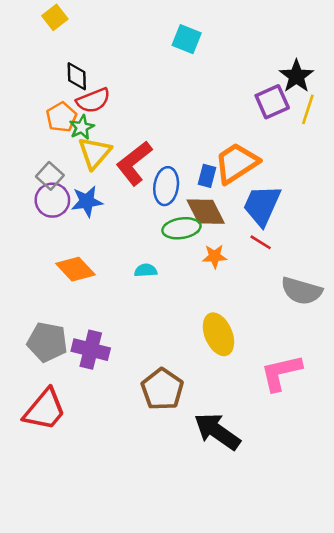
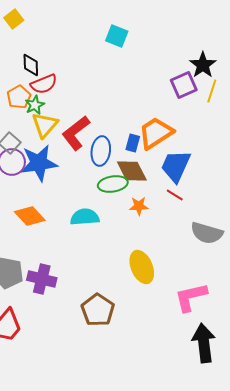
blue star: (87, 201) -> (39, 163), size x1.5
cyan semicircle: (146, 270) -> (85, 217), size x1.6
black arrow: (217, 431) -> (204, 343), moved, turned 48

